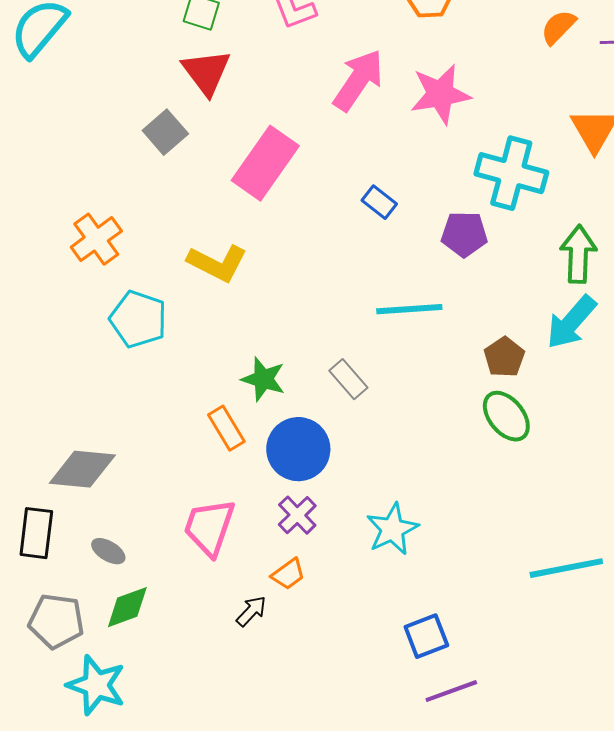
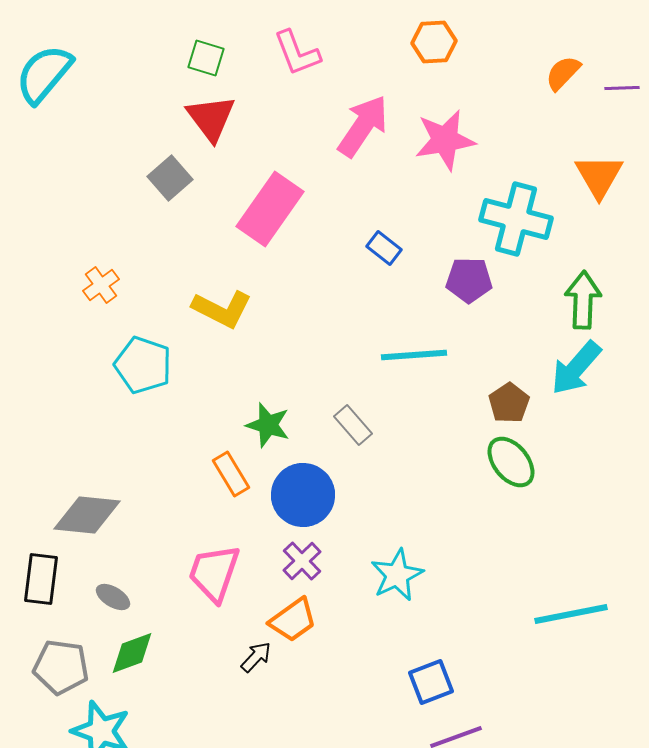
orange cross: (96, 239) -> (101, 285), size x0.7
orange trapezoid: (288, 574) -> (293, 620), size x1.4

